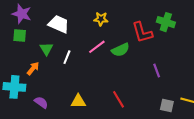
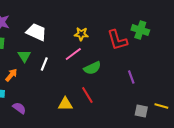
yellow star: (101, 19) -> (81, 34), moved
green semicircle: (121, 50) -> (92, 68), moved
red line: (118, 99) -> (87, 95), moved
yellow triangle: (78, 101) -> (65, 104), moved

